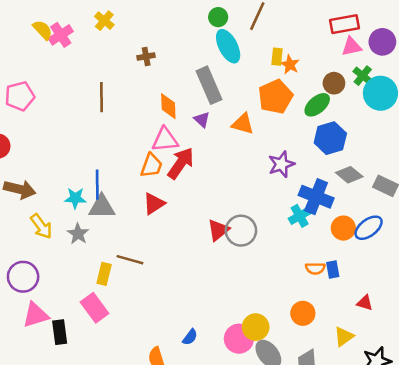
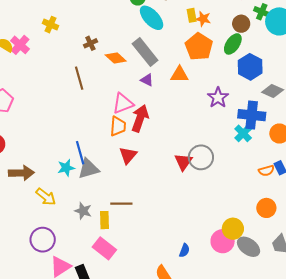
brown line: (102, 97) -> (79, 78), moved
orange diamond: (168, 106) -> (116, 58), moved, turned -30
gray star: (78, 234) -> (83, 211), moved

